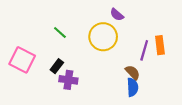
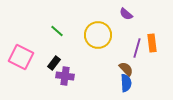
purple semicircle: (117, 15) -> (126, 14), moved

